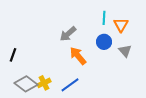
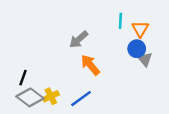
blue circle: (104, 42) -> (137, 49), moved
black line: (13, 55) -> (23, 78), moved

